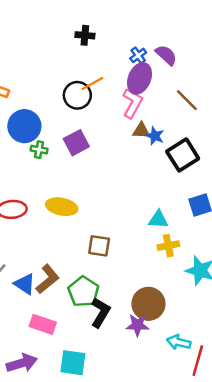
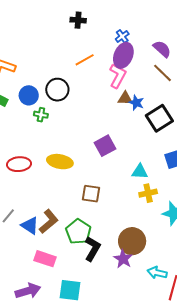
purple semicircle: (166, 55) -> (162, 49), moved
black circle: (77, 95) -> (57, 90), moved
blue circle: (24, 126) -> (29, 95), size x0.7
purple square: (76, 143) -> (105, 146), moved
purple star: (138, 325) -> (123, 259), turned 30

